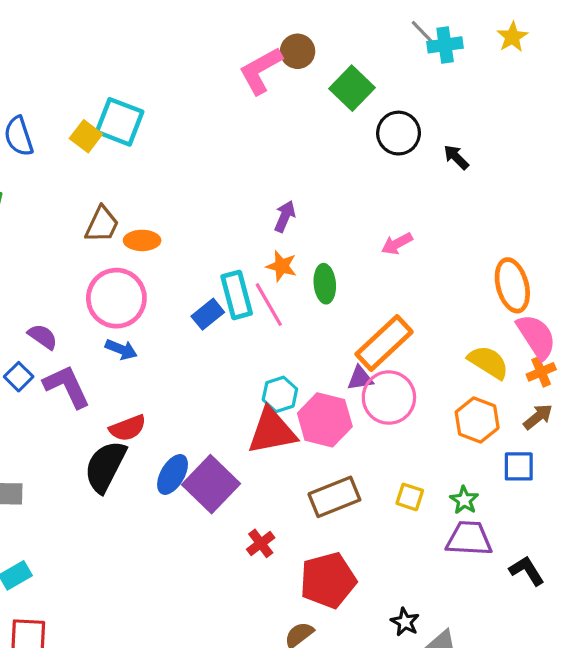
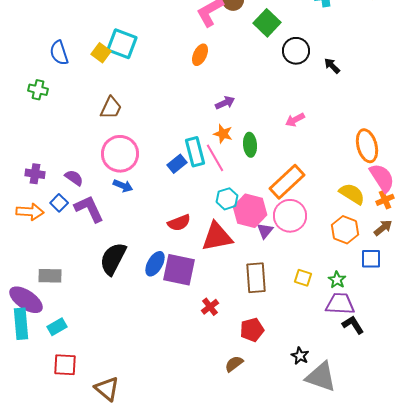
purple arrow: (285, 216) -> (225, 103), turned 42
orange ellipse: (142, 240) -> (200, 55), moved, turned -65
purple triangle: (360, 378) -> (265, 231), moved, turned -42
cyan hexagon: (280, 394) -> (227, 199), moved
pink hexagon: (325, 420) -> (250, 211), moved
red semicircle: (128, 428) -> (179, 223), moved
purple square: (211, 484) -> (179, 270), turned -32
brown rectangle: (334, 497) -> (256, 278), turned -72
black L-shape: (527, 571) -> (353, 325), moved
red pentagon: (328, 580) -> (252, 330), size x0.7

